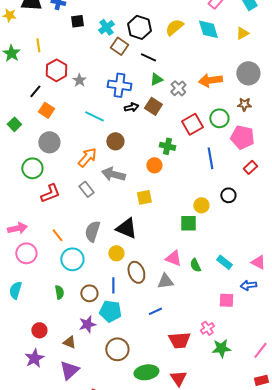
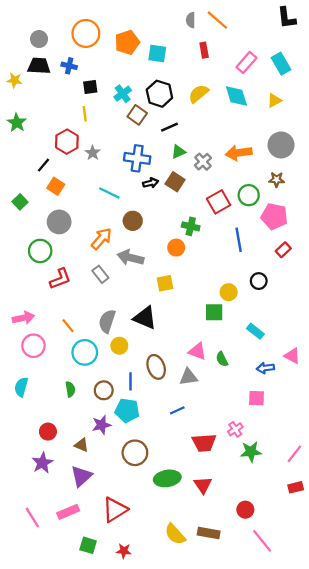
yellow line: (38, 45) -> (85, 114), moved
black line: (148, 57) -> (170, 127), turned -49
yellow circle: (116, 253) -> (119, 346), moved
cyan rectangle: (224, 262) -> (255, 331), moved
blue arrow: (248, 285) -> (265, 368), moved

